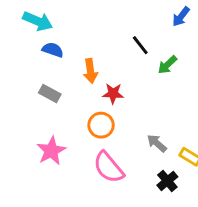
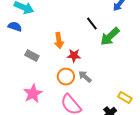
blue semicircle: (53, 50) -> (15, 27), moved
green arrow: (167, 65) -> (110, 37), size x1.5
gray arrow: (157, 143) -> (85, 77), moved

